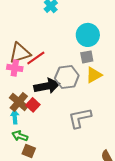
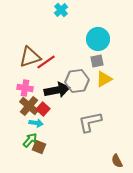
pink cross: (15, 68) -> (25, 88), moved
cyan arrow: (15, 117) -> (36, 123), moved, turned 104
green arrow: (20, 136) -> (30, 140), turned 112
brown square: (29, 151) -> (39, 147), moved

